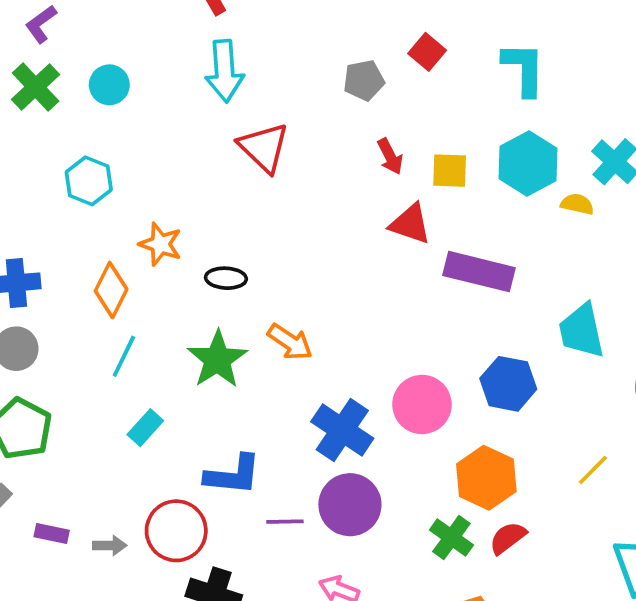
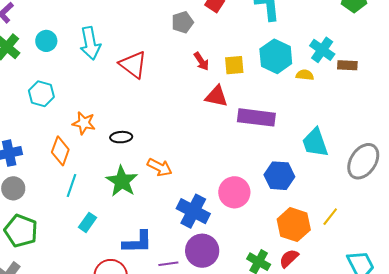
cyan arrow: (224, 71) -> (90, 43), moved
orange hexagon: (486, 478) -> (294, 225), moved

